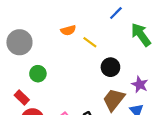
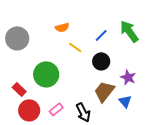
blue line: (116, 13) -> (101, 35), moved
yellow line: (90, 42) -> (75, 47), moved
green circle: (38, 74) -> (46, 74), moved, size x1.6

